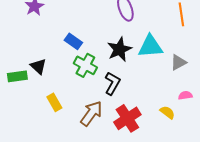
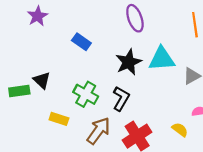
blue rectangle: (73, 41) -> (81, 42), moved
green cross: (85, 65) -> (86, 94), moved
yellow rectangle: (54, 102) -> (59, 119), turned -42

